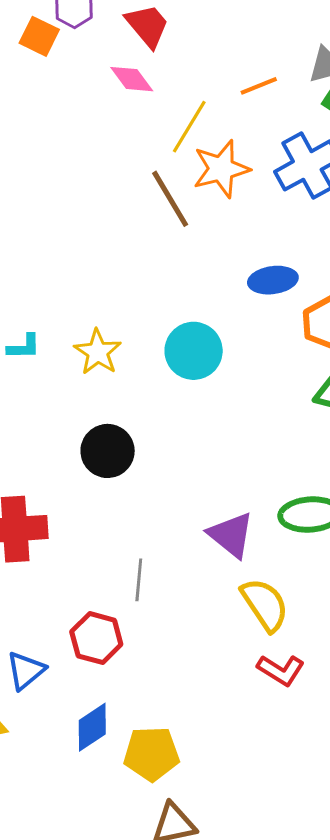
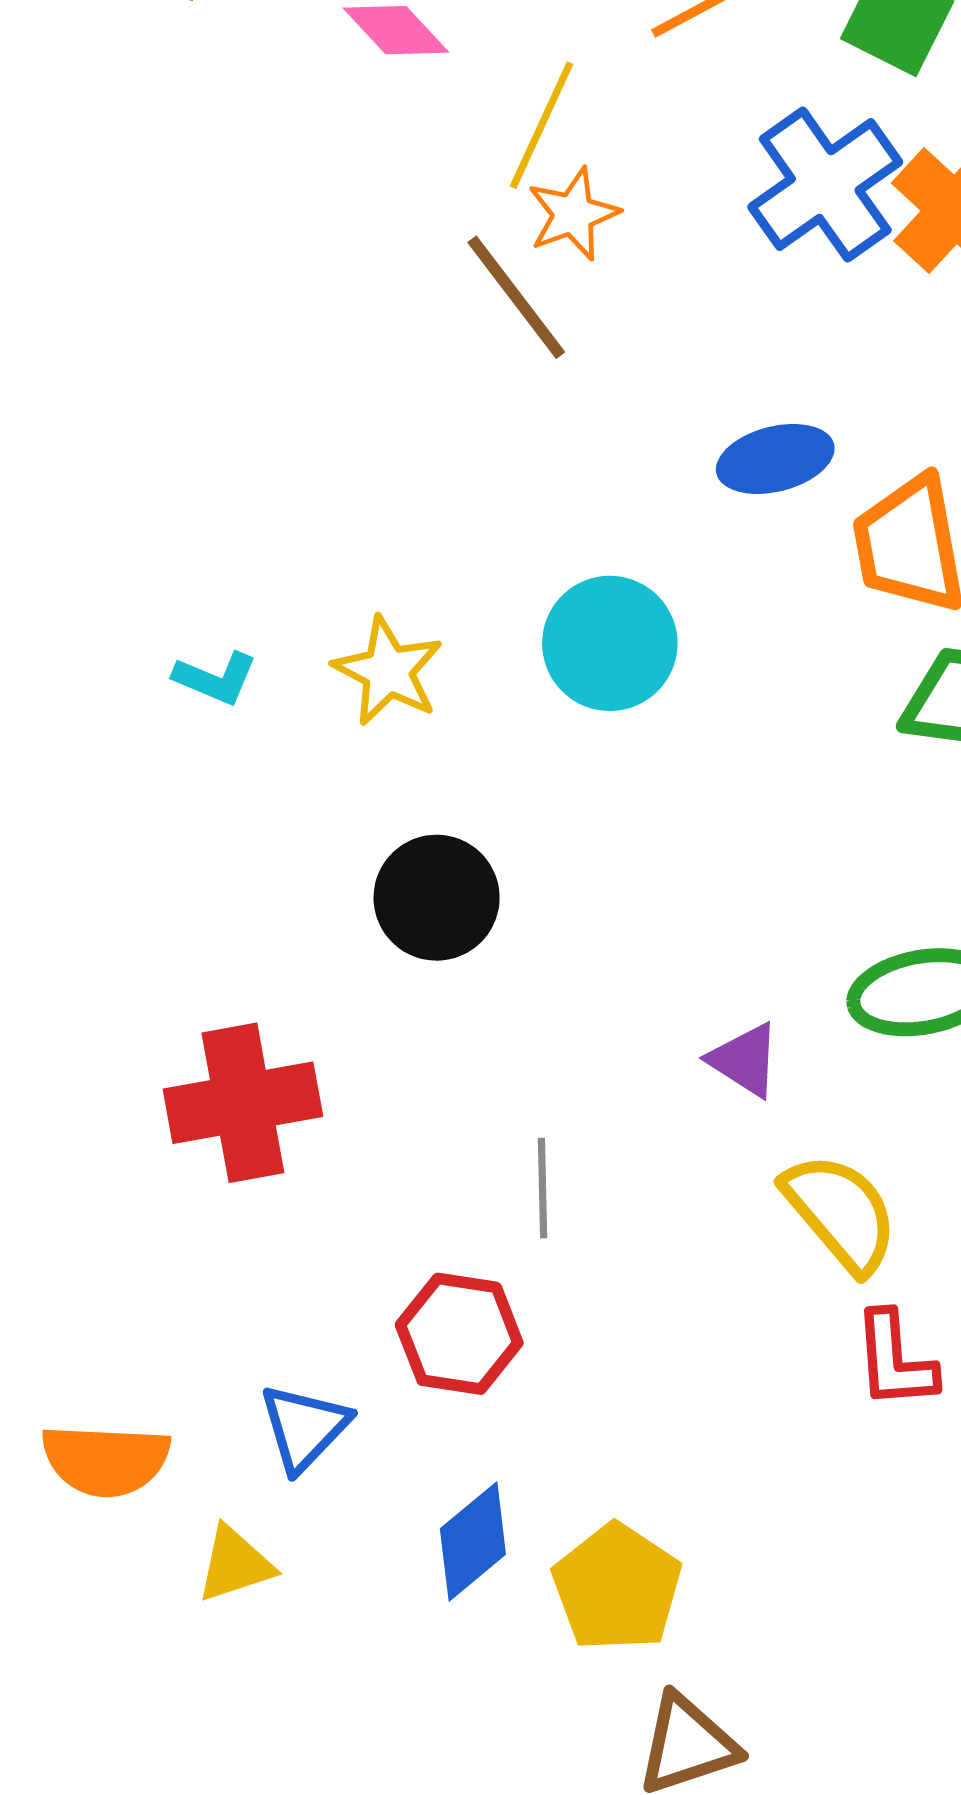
orange star: (221, 169) -> (573, 214), moved, size x0.7
cyan L-shape: (24, 347) -> (215, 678), turned 30
purple triangle: (231, 535) -> (745, 1060), size x0.7
red L-shape: (281, 670) -> (895, 1360), turned 60
yellow pentagon: (151, 754) -> (617, 1587), turned -30

